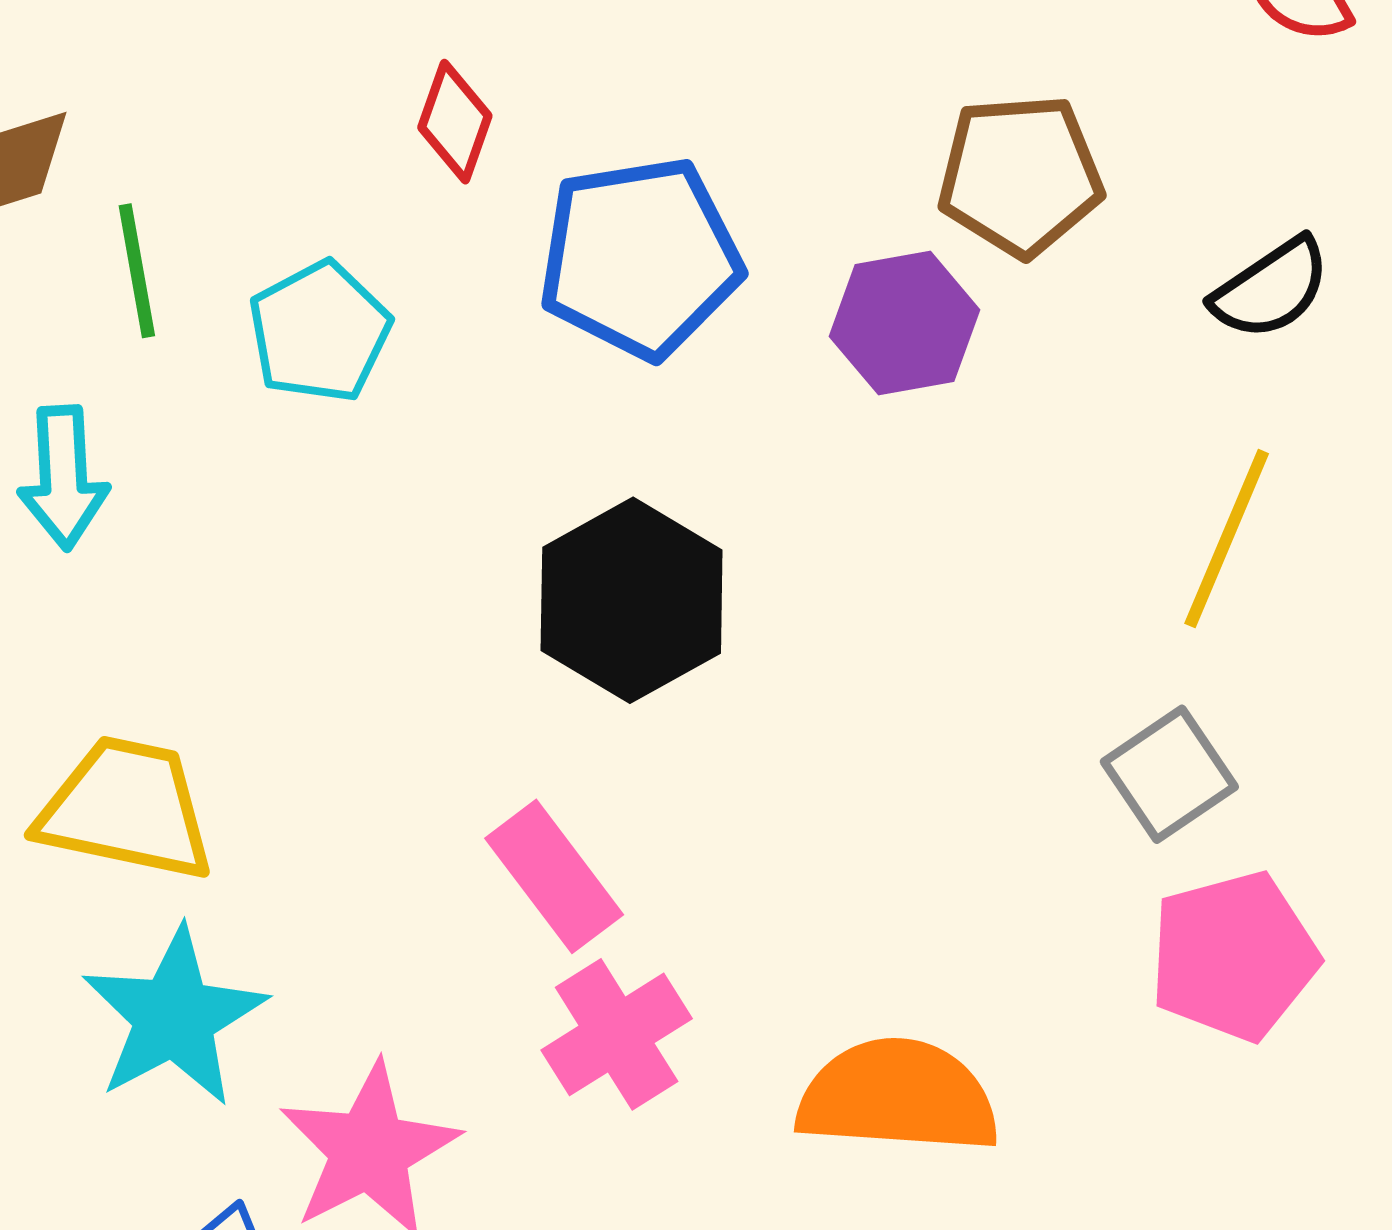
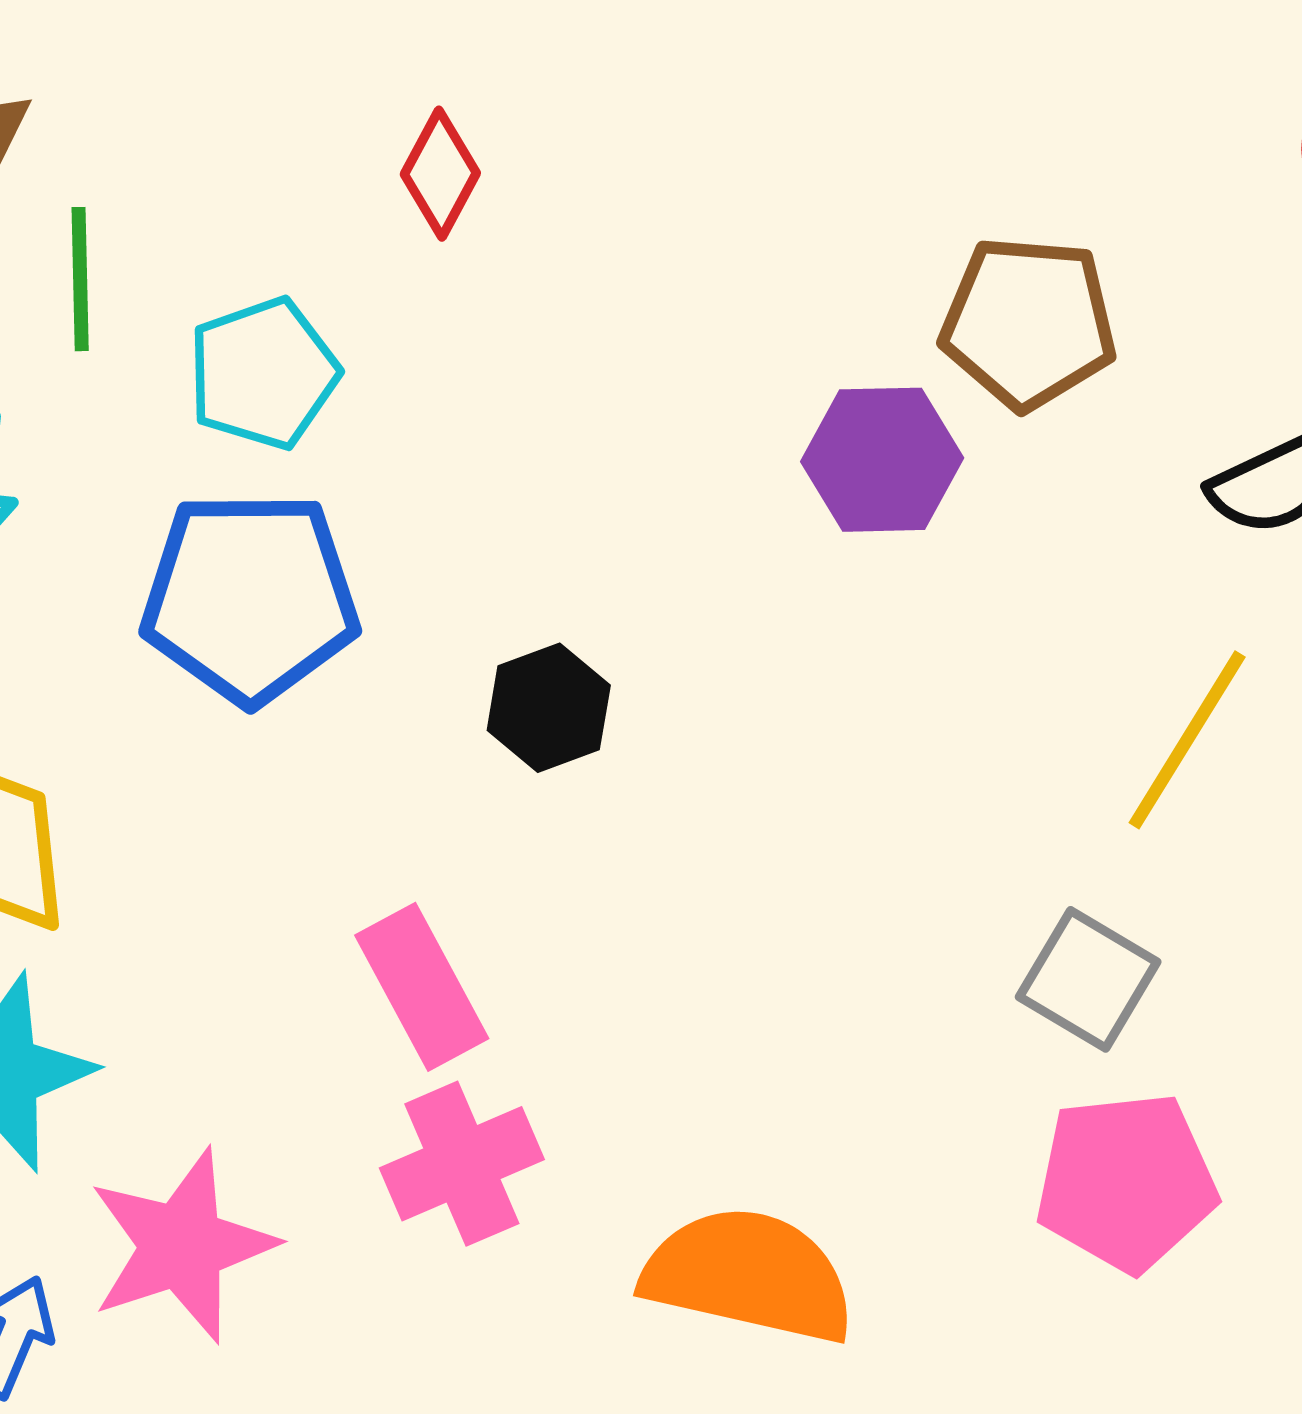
blue pentagon: (640, 258) -> (250, 597), moved
black hexagon: (632, 600) -> (549, 708), size x0.6
gray square: (1169, 774) -> (1088, 979), turned -34

